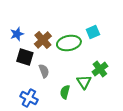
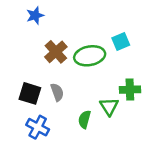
blue star: (17, 34) -> (35, 15), moved
black square: (25, 57) -> (30, 93), moved
green cross: (100, 69) -> (130, 90), turned 35

